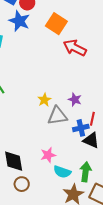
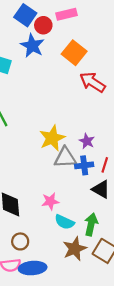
yellow star: (44, 100) -> (52, 138), size x1.6
blue cross: (81, 128) -> (84, 165), moved
brown circle: (22, 184) -> (20, 241), moved

